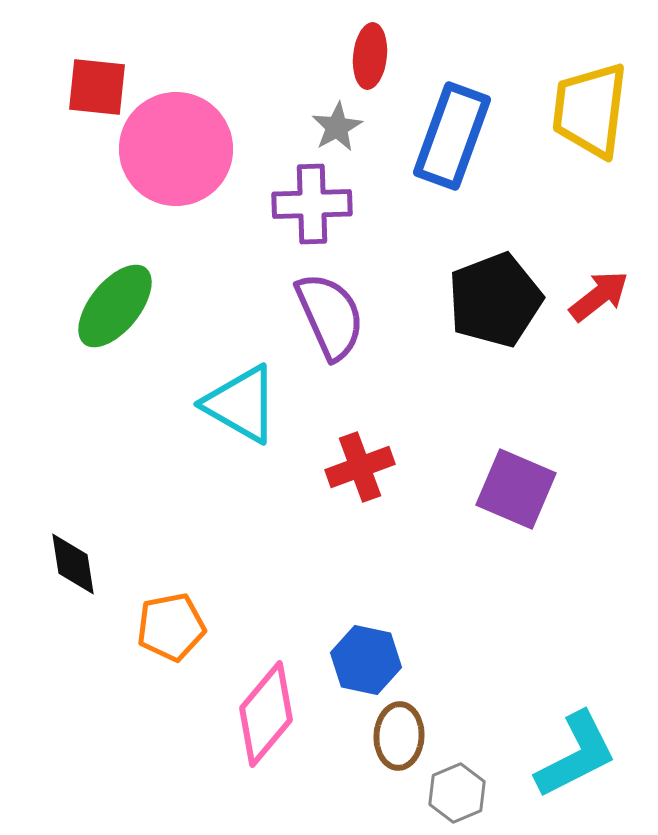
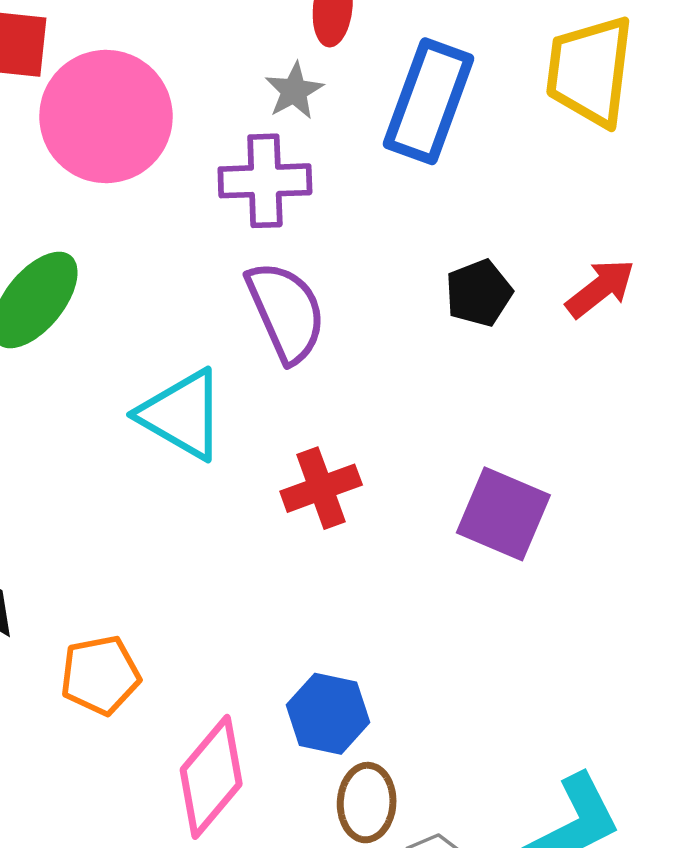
black pentagon: (495, 300) -> (479, 293), size x0.6

